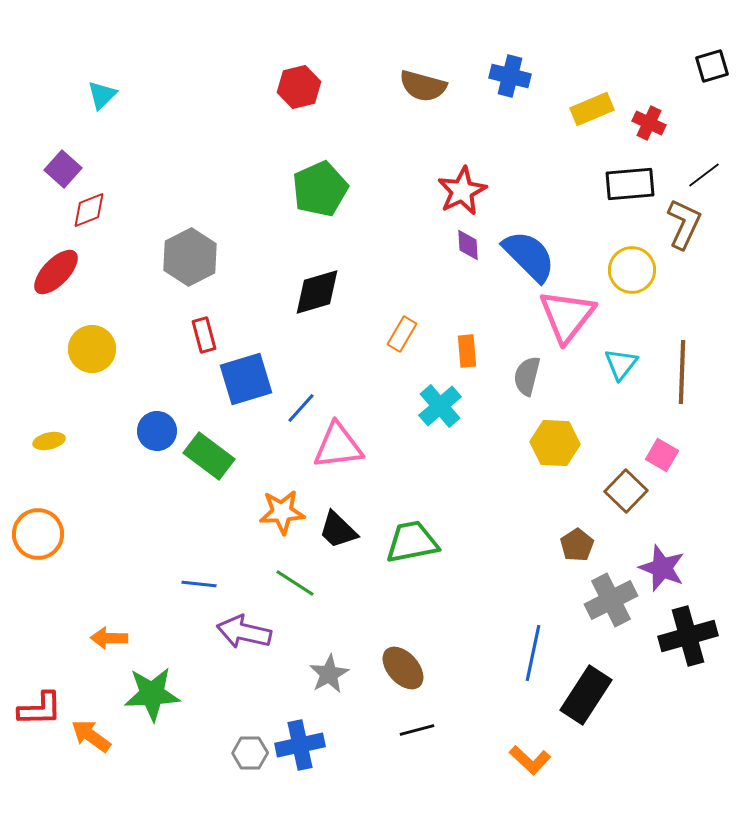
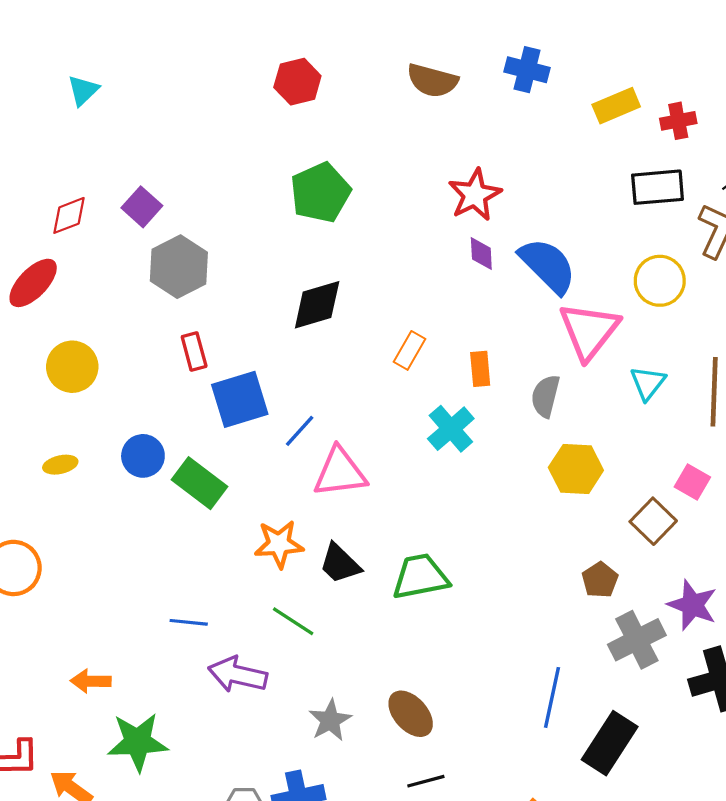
red cross: (649, 123) -> (678, 121), turned -36
purple square: (63, 169) -> (142, 207), moved
yellow ellipse: (49, 441) -> (60, 465), moved

